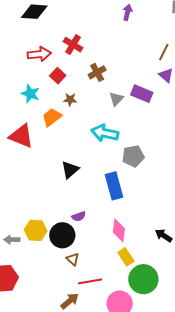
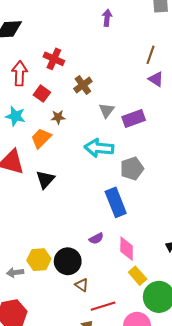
red arrow: (39, 54) -> (20, 73), turned -75
purple rectangle: (142, 94) -> (134, 118), moved, turned -35
black triangle: (70, 170) -> (45, 179), moved
purple semicircle: (79, 216) -> (96, 238), moved

